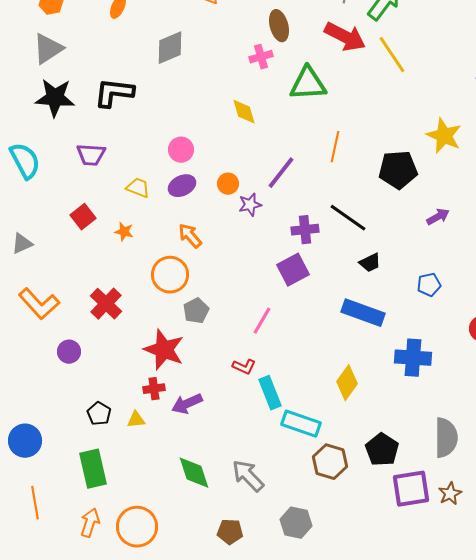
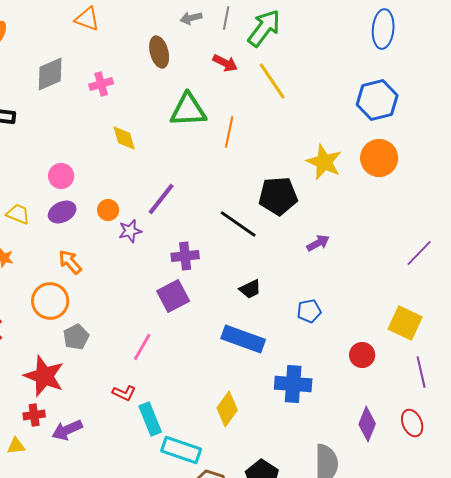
red arrow: (345, 37) -> (225, 63), size x0.6
pink cross: (261, 57) -> (101, 84), moved
orange line: (335, 147) -> (229, 132), moved
black line: (348, 218) -> (238, 224), moved

